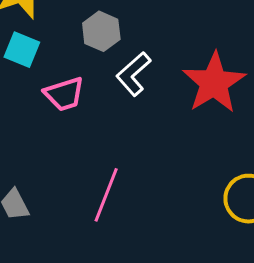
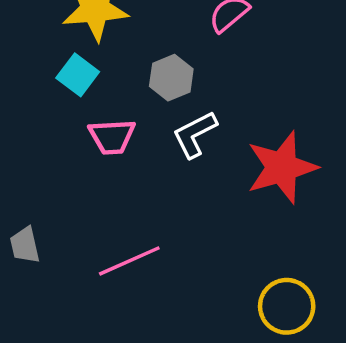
pink line: (106, 195) -> (129, 261), turned 30

